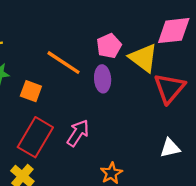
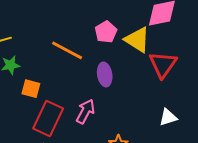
purple ellipse: (103, 79) -> (105, 74), moved
orange square: (31, 91) -> (31, 89), moved

